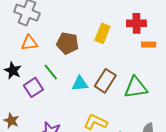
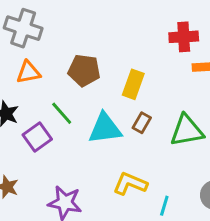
yellow rectangle: (102, 33) -> (133, 84), moved
brown rectangle: (105, 81) -> (142, 123), size x0.6
cyan triangle: (80, 84) -> (105, 128), size x1.4

